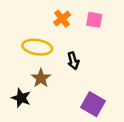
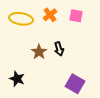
yellow ellipse: (37, 47) -> (21, 19), moved
brown star: (41, 78) -> (39, 52), moved

